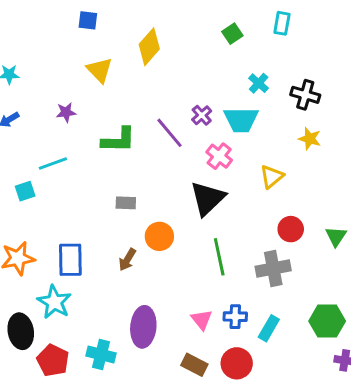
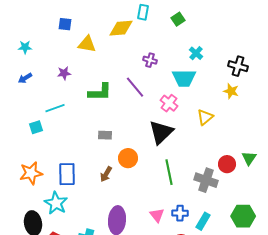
blue square: (88, 20) -> (65, 24), moved
cyan rectangle: (282, 23) -> (143, 12), moved
yellow diamond: (149, 47) -> (121, 28), turned 45
yellow triangle: (100, 70) -> (87, 44), turned -36
black cross: (305, 95) -> (238, 66), moved
purple cross: (202, 115) -> (150, 60), moved, turned -32
red circle: (291, 229) -> (227, 164), moved
gray cross: (273, 268) -> (206, 180), turned 30

